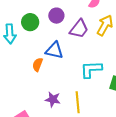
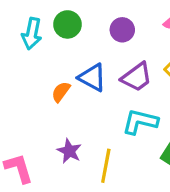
purple circle: (56, 16) -> (122, 30), moved
purple trapezoid: (79, 29) -> (137, 77), moved

